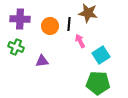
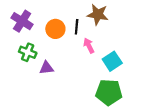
purple cross: (20, 19) -> (22, 21), turned 30
green cross: (16, 47) -> (28, 52), moved

